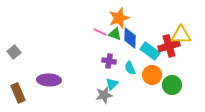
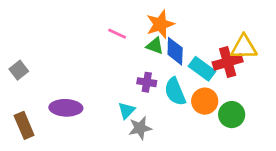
pink line: (100, 32) -> (117, 34), moved
cyan semicircle: (130, 68) -> (175, 92), size x1.5
cyan triangle: (112, 84) -> (127, 111), moved

